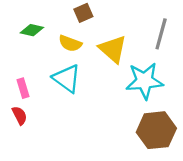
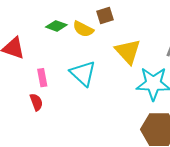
yellow semicircle: (70, 43) -> (83, 29), moved

